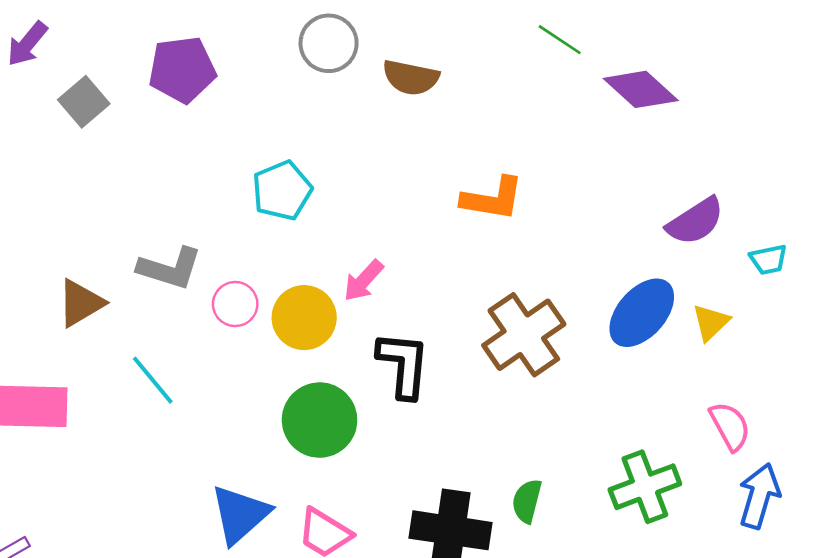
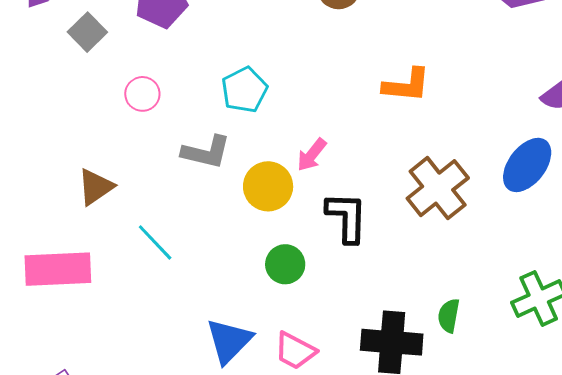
gray L-shape: (170, 268) -> (206, 152), moved
pink circle: (235, 304) -> (142, 94), moved
green circle: (320, 420) -> (285, 264), size x0.7

